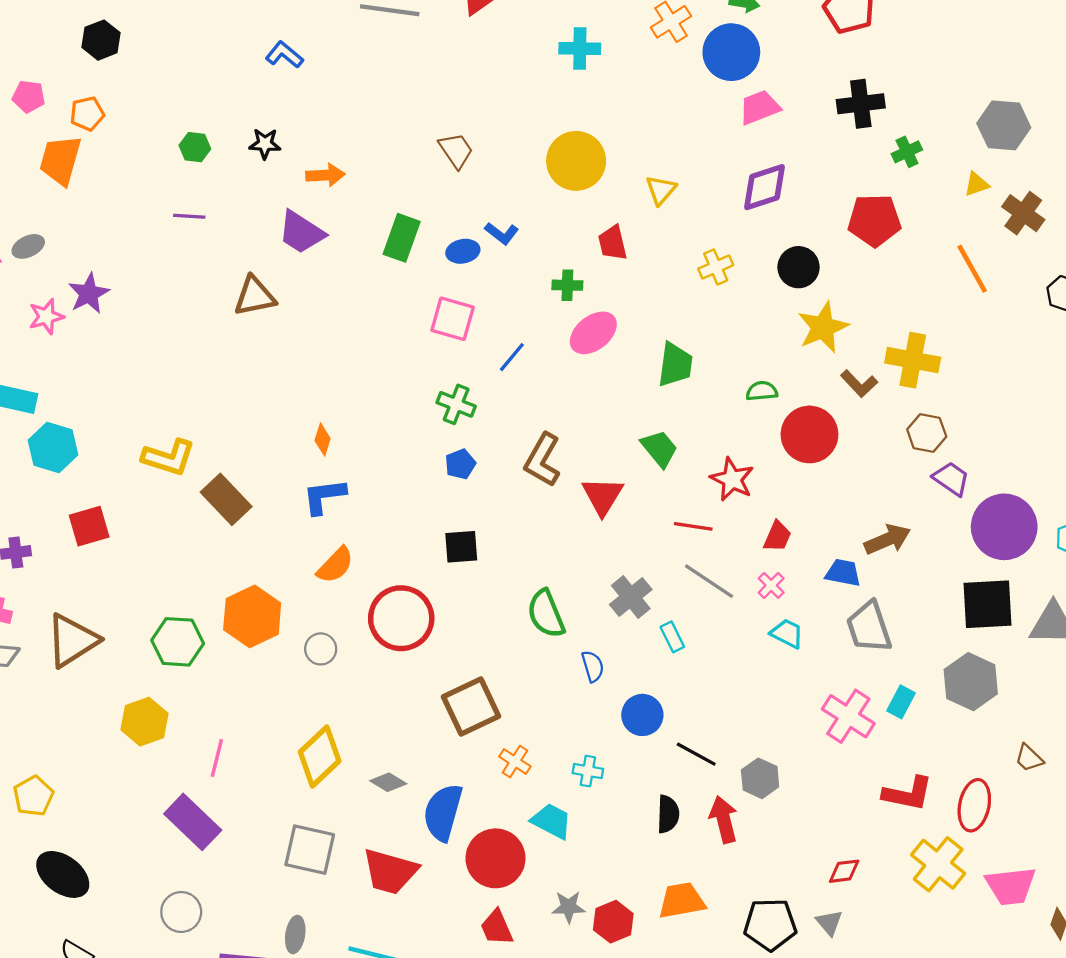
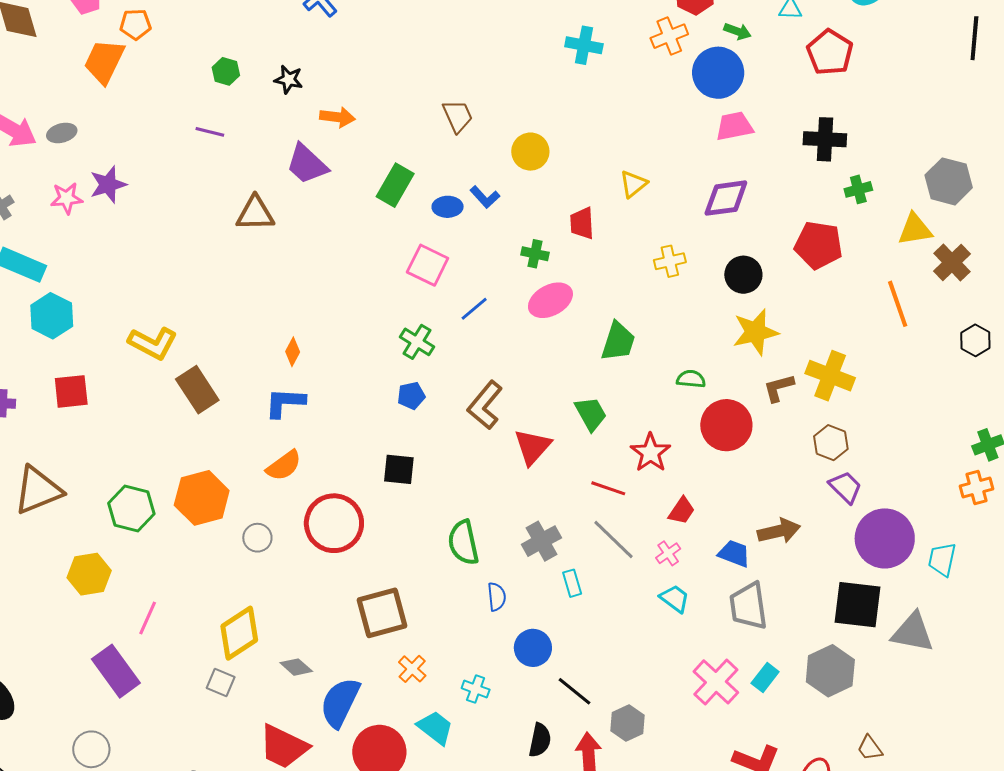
yellow circle: (576, 161) -> (530, 152), moved, size x0.7
yellow triangle: (977, 184) -> (915, 229), size x1.5
brown L-shape: (859, 384) -> (779, 388), turned 108
gray square: (310, 850) -> (221, 683), moved, size x0.6

